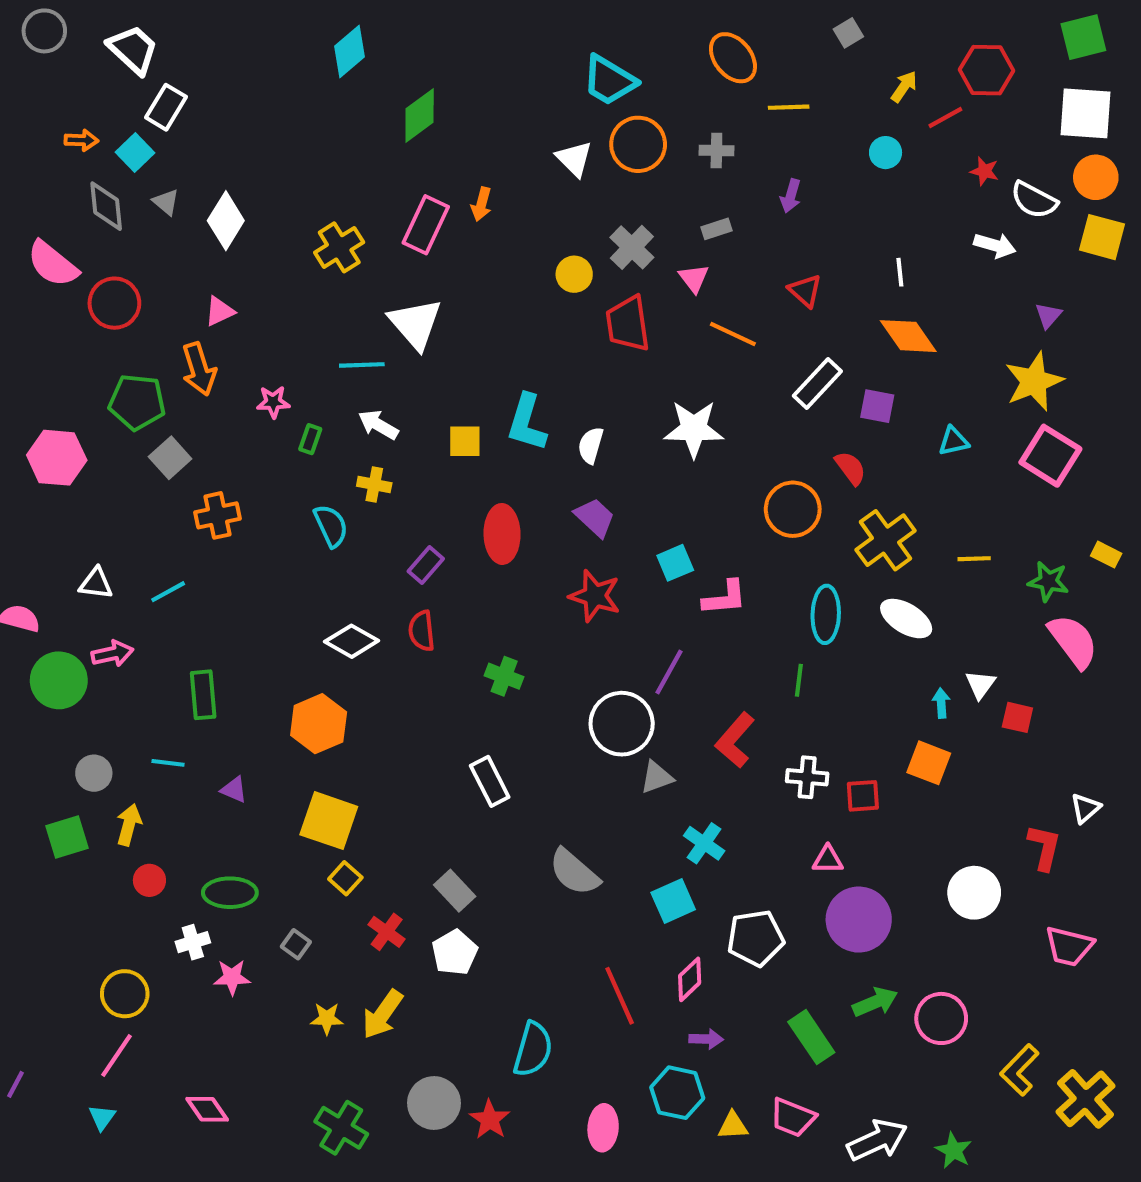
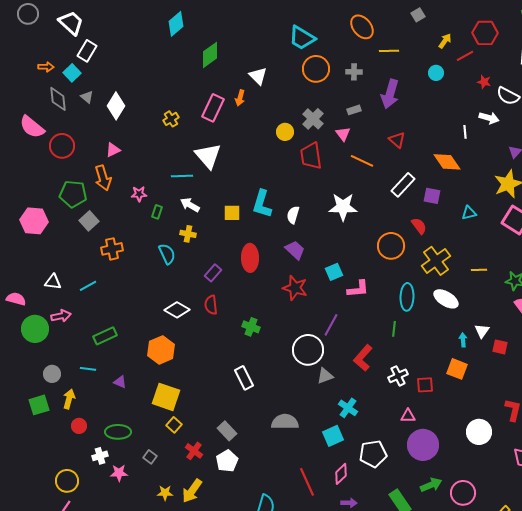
white triangle: (574, 159) -> (258, 76), moved
purple arrow: (791, 196) -> (390, 94), size x1.8
yellow cross: (339, 247) -> (171, 119), size x0.7
white line: (900, 272) -> (465, 132), moved
green rectangle: (203, 695) -> (105, 336), turned 70
white cross: (807, 777) -> (398, 376), turned -30
gray semicircle: (574, 872) -> (285, 422), turned 140

